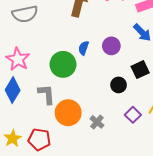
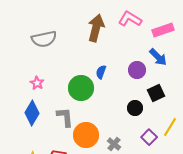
purple circle: (111, 46) -> (137, 70), moved
pink star: (18, 59) -> (37, 83), size x0.6

